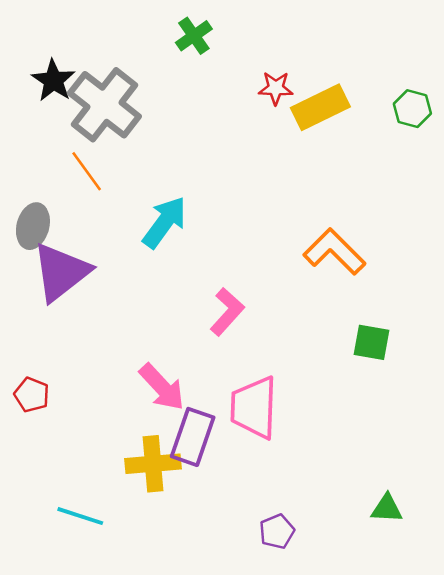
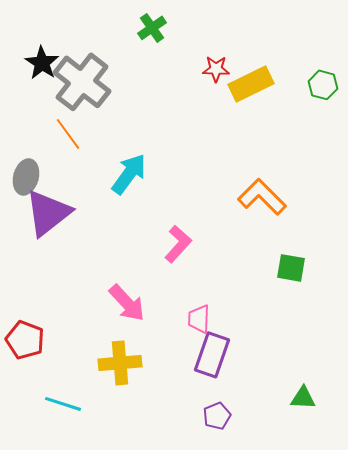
red pentagon: (32, 395) -> (25, 340), moved, size x1.4
pink trapezoid: (254, 408) -> (199, 319), size x0.6
purple rectangle: (193, 437) -> (212, 355), moved

